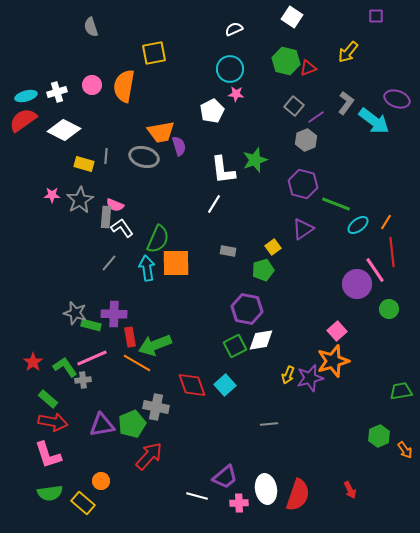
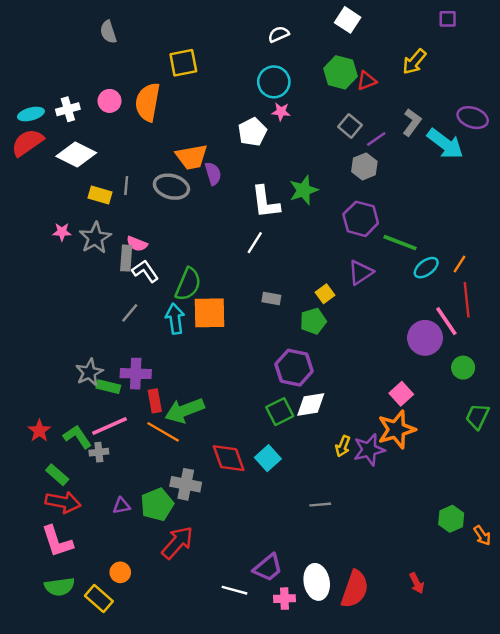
gray star: (75, 313) -> (89, 372), turned 30
green trapezoid: (401, 391) -> (477, 416), moved, turned -55
purple triangle: (102, 425) -> (121, 506), size x0.6

